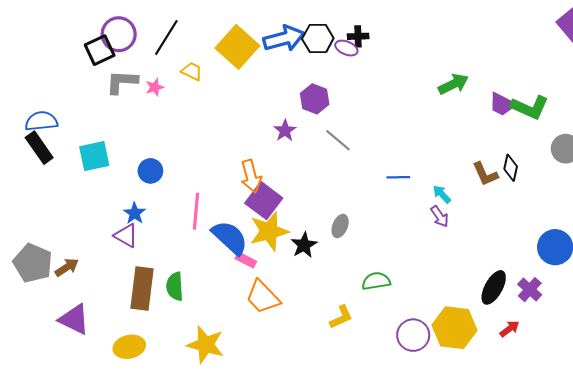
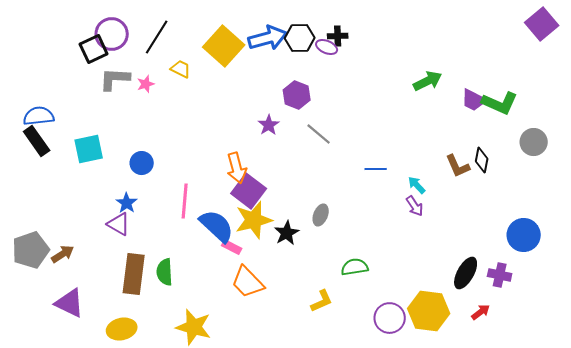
gray pentagon: (33, 263) -> (31, 250), turned 30
purple cross: (530, 290) -> (500, 275), turned -30

